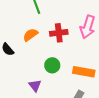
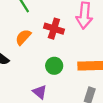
red cross: (59, 33) -> (54, 29), turned 36

